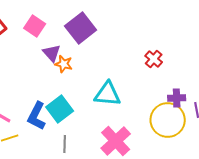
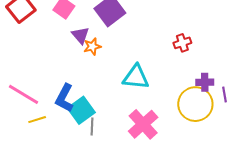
red cross: (154, 59) -> (182, 43), turned 30
orange star: (64, 64) -> (92, 46), turned -30
cyan square: (60, 109) -> (81, 110), moved

